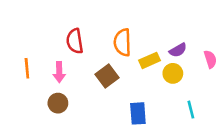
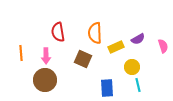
yellow circle: (173, 73) -> (132, 67), moved
brown square: (107, 76) -> (83, 59), turned -30
brown circle: (58, 103) -> (45, 80), size x1.5
cyan line: (191, 110) -> (138, 85), moved

